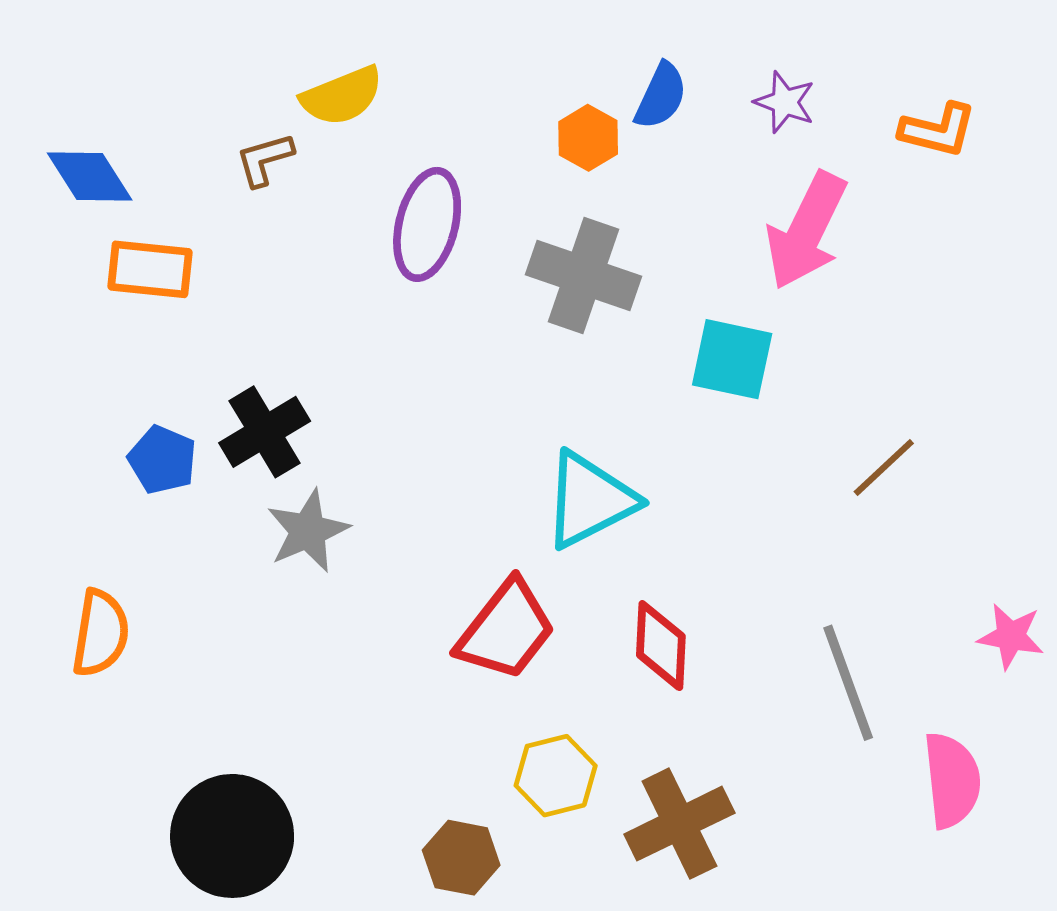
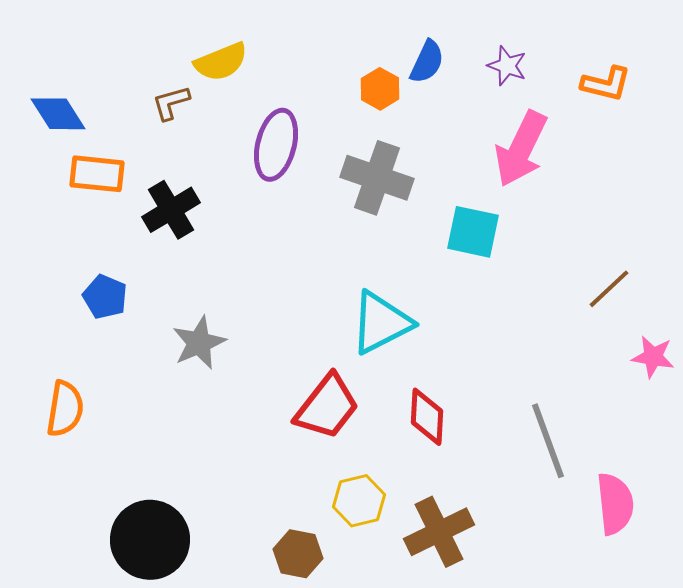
black cross: (265, 432) -> (171, 210), moved
brown line: (884, 468) -> (609, 289), moved
pink star: (1011, 636) -> (653, 357), moved

